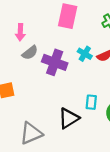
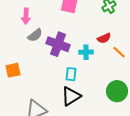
cyan cross: (85, 54) -> (86, 52), moved, turned -32
cyan rectangle: (91, 102) -> (71, 74), moved

